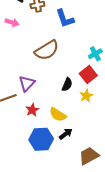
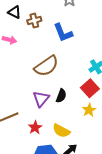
purple triangle: (27, 83) -> (41, 99), moved
black semicircle: (67, 85) -> (61, 96), moved

